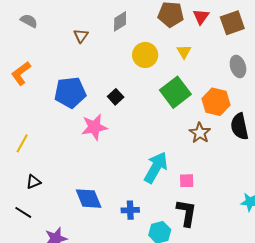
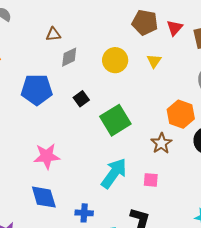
gray diamond: (120, 21) -> (69, 57), moved
brown triangle: (81, 36) -> (53, 34), turned 42
green square: (175, 92) -> (115, 120), moved
pink star: (94, 127) -> (47, 156), moved
pink square: (187, 181) -> (151, 180), moved

